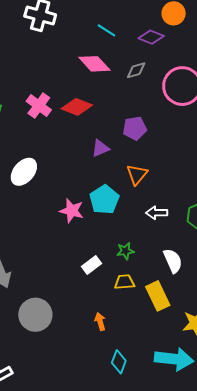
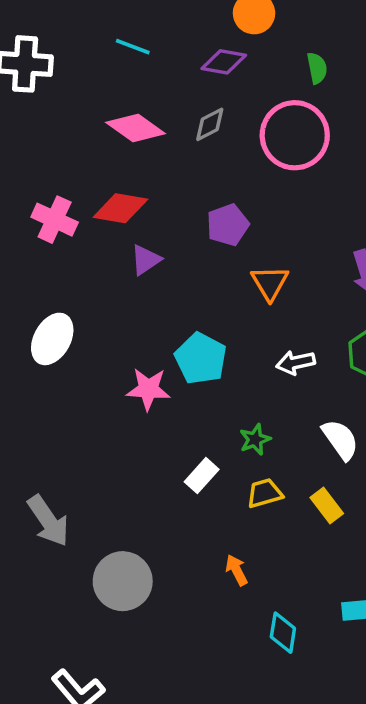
cyan line: (106, 30) -> (133, 47), moved
purple triangle: (100, 148) -> (146, 260), moved
orange triangle: (137, 174) -> (270, 283), moved
yellow rectangle: (158, 296) -> (327, 506), size x0.7

